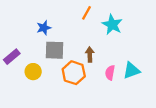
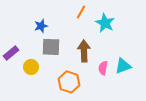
brown arrow: (90, 55) -> (84, 51), size x1.5
orange hexagon: (74, 73) -> (69, 82), moved

